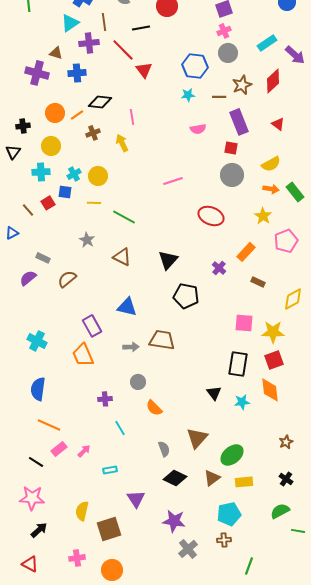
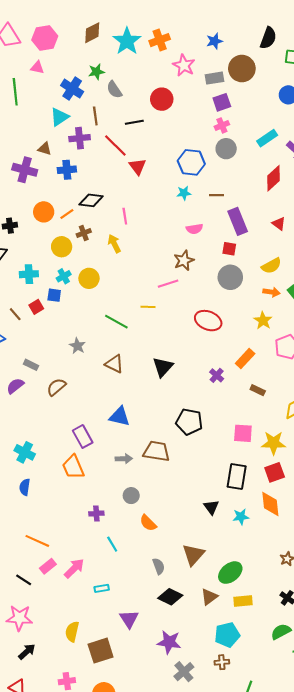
brown star: (242, 85) -> (184, 260), moved
yellow circle: (51, 146) -> (62, 247), moved
yellow line: (94, 203) -> (148, 307), moved
black pentagon: (186, 296) -> (189, 422), moved
blue semicircle: (38, 389) -> (25, 487), moved, size x0.7
pink arrow: (84, 451) -> (74, 568), size x1.5

